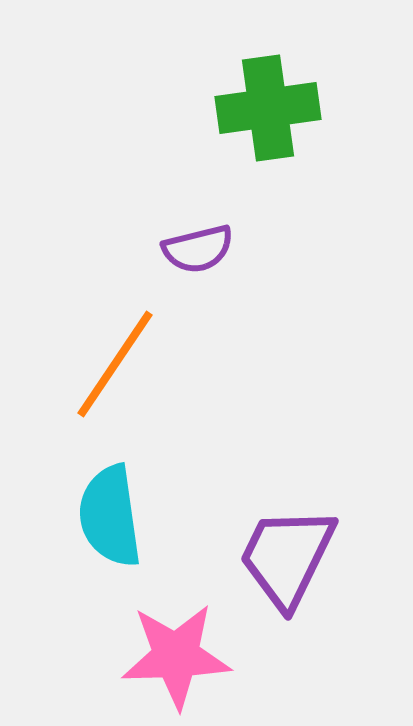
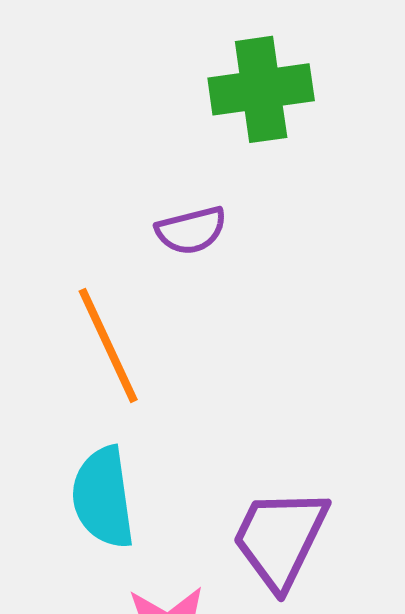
orange line: (115, 364) -> (108, 345), turned -59

